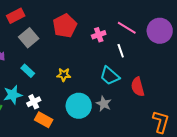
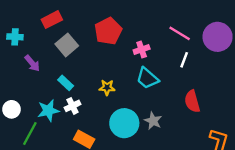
pink cross: (99, 35) -> (142, 49), moved
white line: (121, 51) -> (184, 60), moved, turned 40
cyan trapezoid: (110, 76) -> (147, 78), moved
white cross: (34, 102) -> (73, 106), moved

